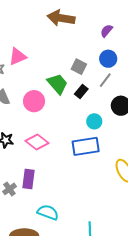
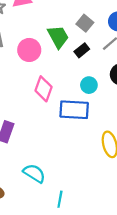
pink diamond: (37, 142) -> (44, 89), moved, turned 60
cyan semicircle: (48, 212) -> (34, 173), moved

